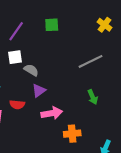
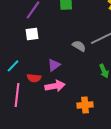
gray semicircle: (31, 70) -> (79, 46), moved
pink arrow: (52, 113) -> (55, 86), moved

